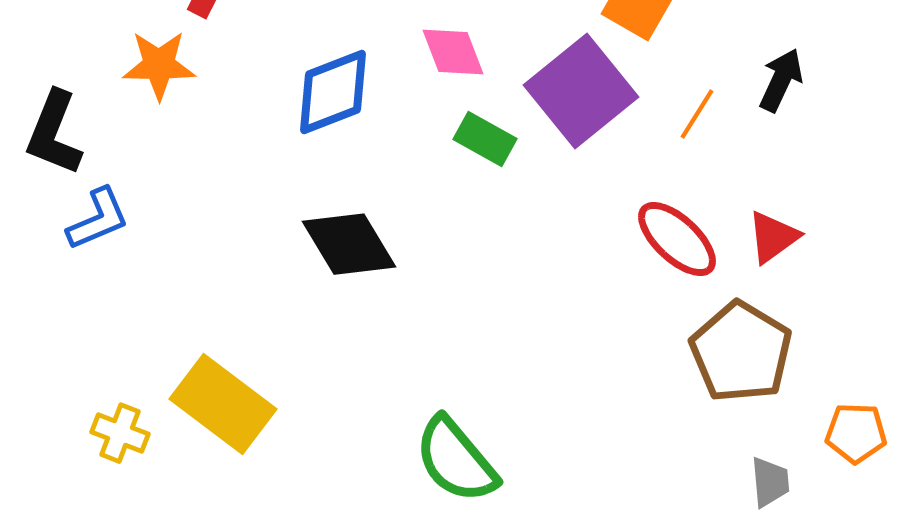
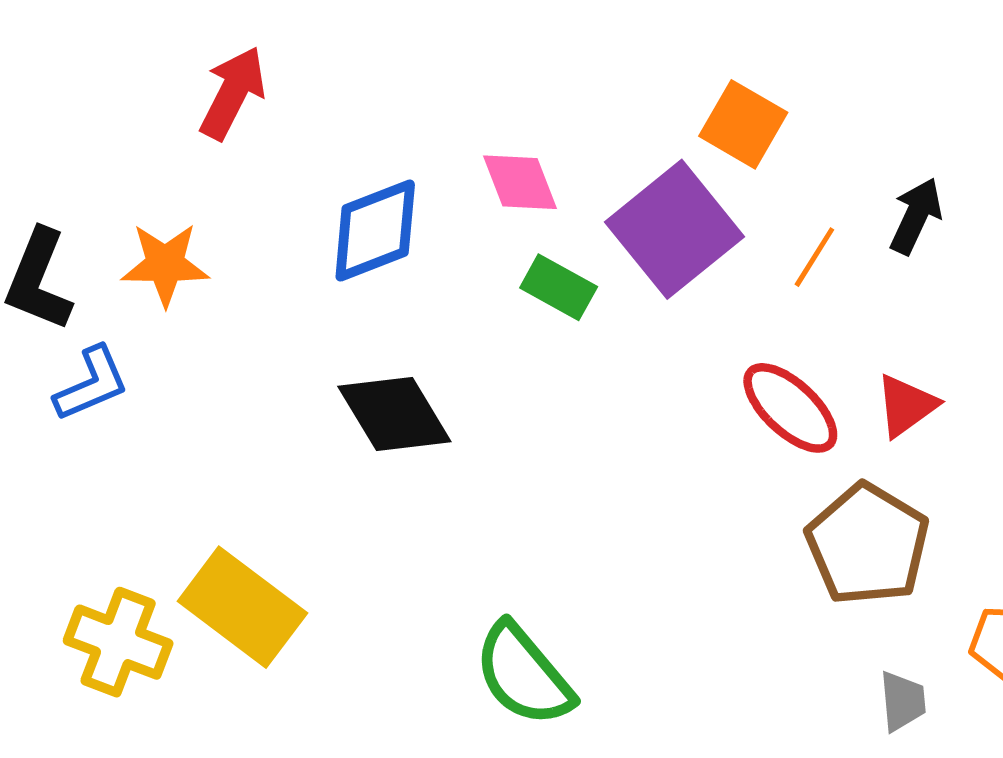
orange star: (159, 65) -> (165, 264), moved
yellow cross: (120, 433) -> (118, 642), size x1.5

